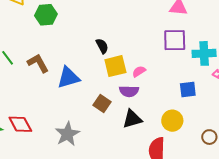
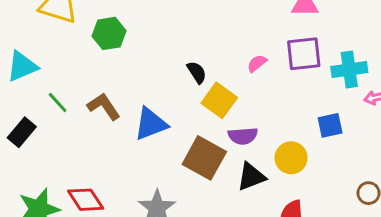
yellow square: (115, 66) -> (219, 100), turned -35
pink semicircle: (139, 71) -> (257, 63), moved
brown square: (102, 104) -> (204, 158), size x1.6
yellow circle: (172, 121) -> (291, 158), moved

